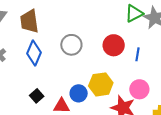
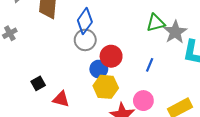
red circle: (114, 45) -> (111, 56), moved
blue diamond: (34, 53) -> (85, 21), moved
blue circle: (79, 93) -> (99, 69), moved

